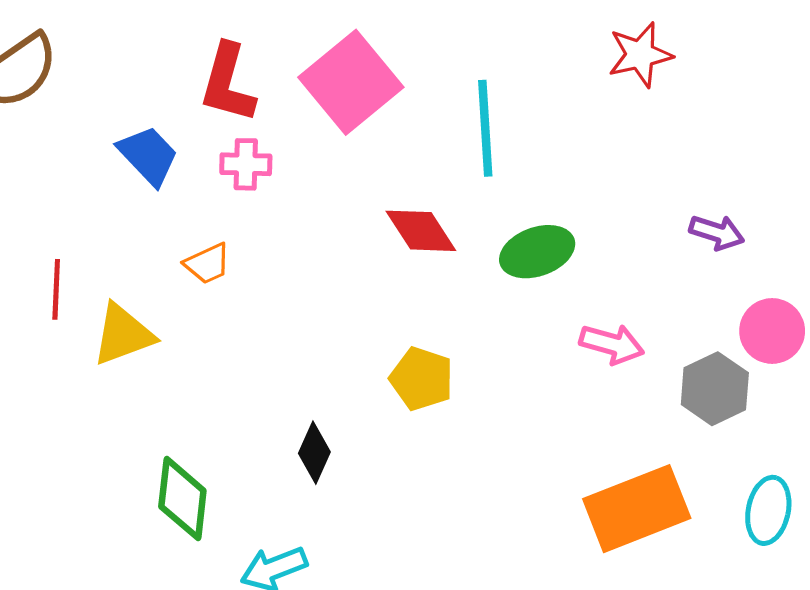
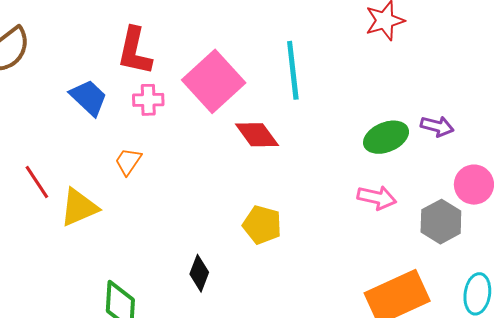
pink square: (351, 82) -> (214, 81), moved
green ellipse: (537, 252) -> (386, 137), moved
orange trapezoid: (207, 264) -> (128, 162), turned 152
red line: (56, 289) -> (37, 182), turned -33

